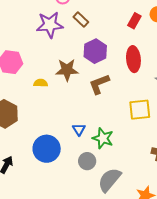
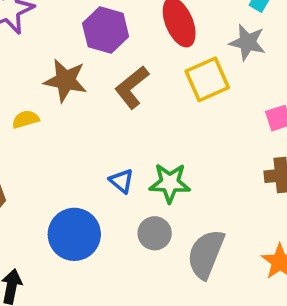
brown star: (67, 70) -> (66, 80), turned 30
yellow square: (140, 110) -> (207, 79), moved

